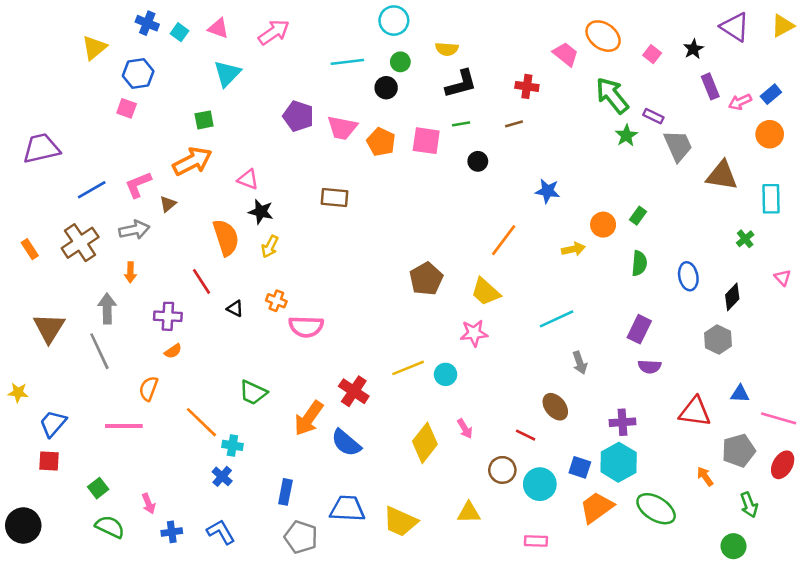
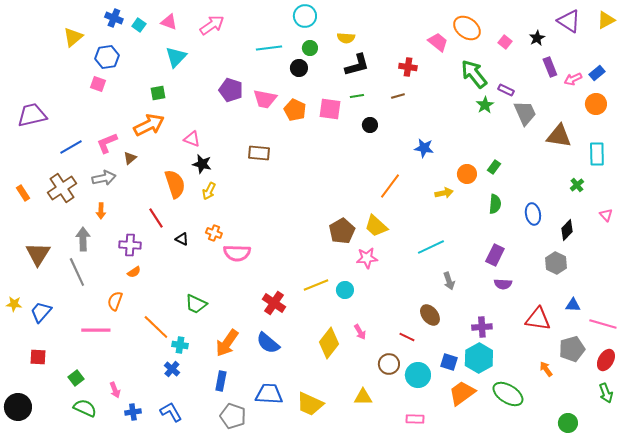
brown pentagon: (426, 279) -> (342, 231), moved
orange arrow: (309, 418) -> (227, 343), moved
blue trapezoid: (53, 423) -> (41, 312), moved
green arrow: (749, 505) -> (606, 393), moved

